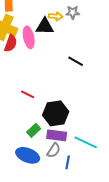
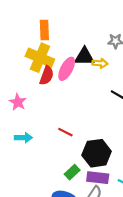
yellow arrow: (56, 16) -> (100, 63), moved
pink ellipse: (29, 37) -> (67, 69), turned 40

